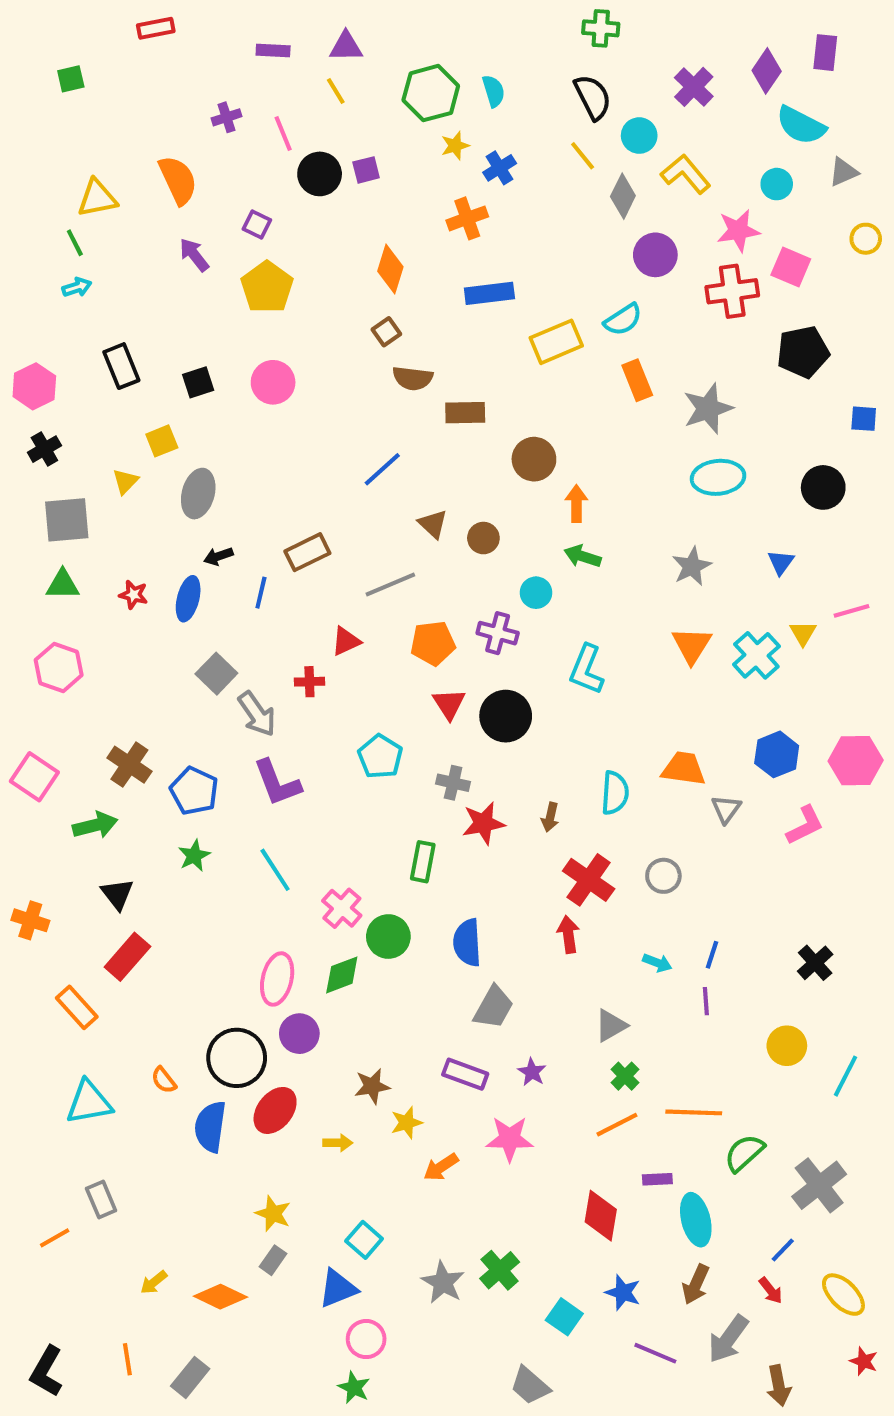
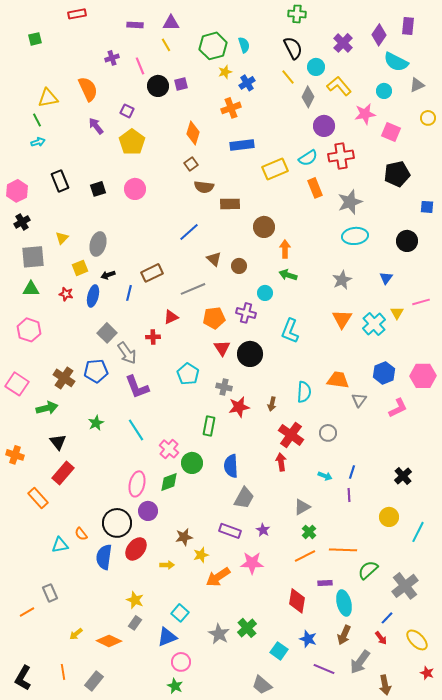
red cross: (732, 291) -> (341, 156), moved
yellow square: (162, 441) -> (80, 268), moved
blue pentagon: (194, 791) -> (96, 371), moved, turned -30
cyan triangle: (89, 1102) -> (60, 545), moved, size x0.7
orange arrow: (441, 1167) -> (218, 577), size x1.4

